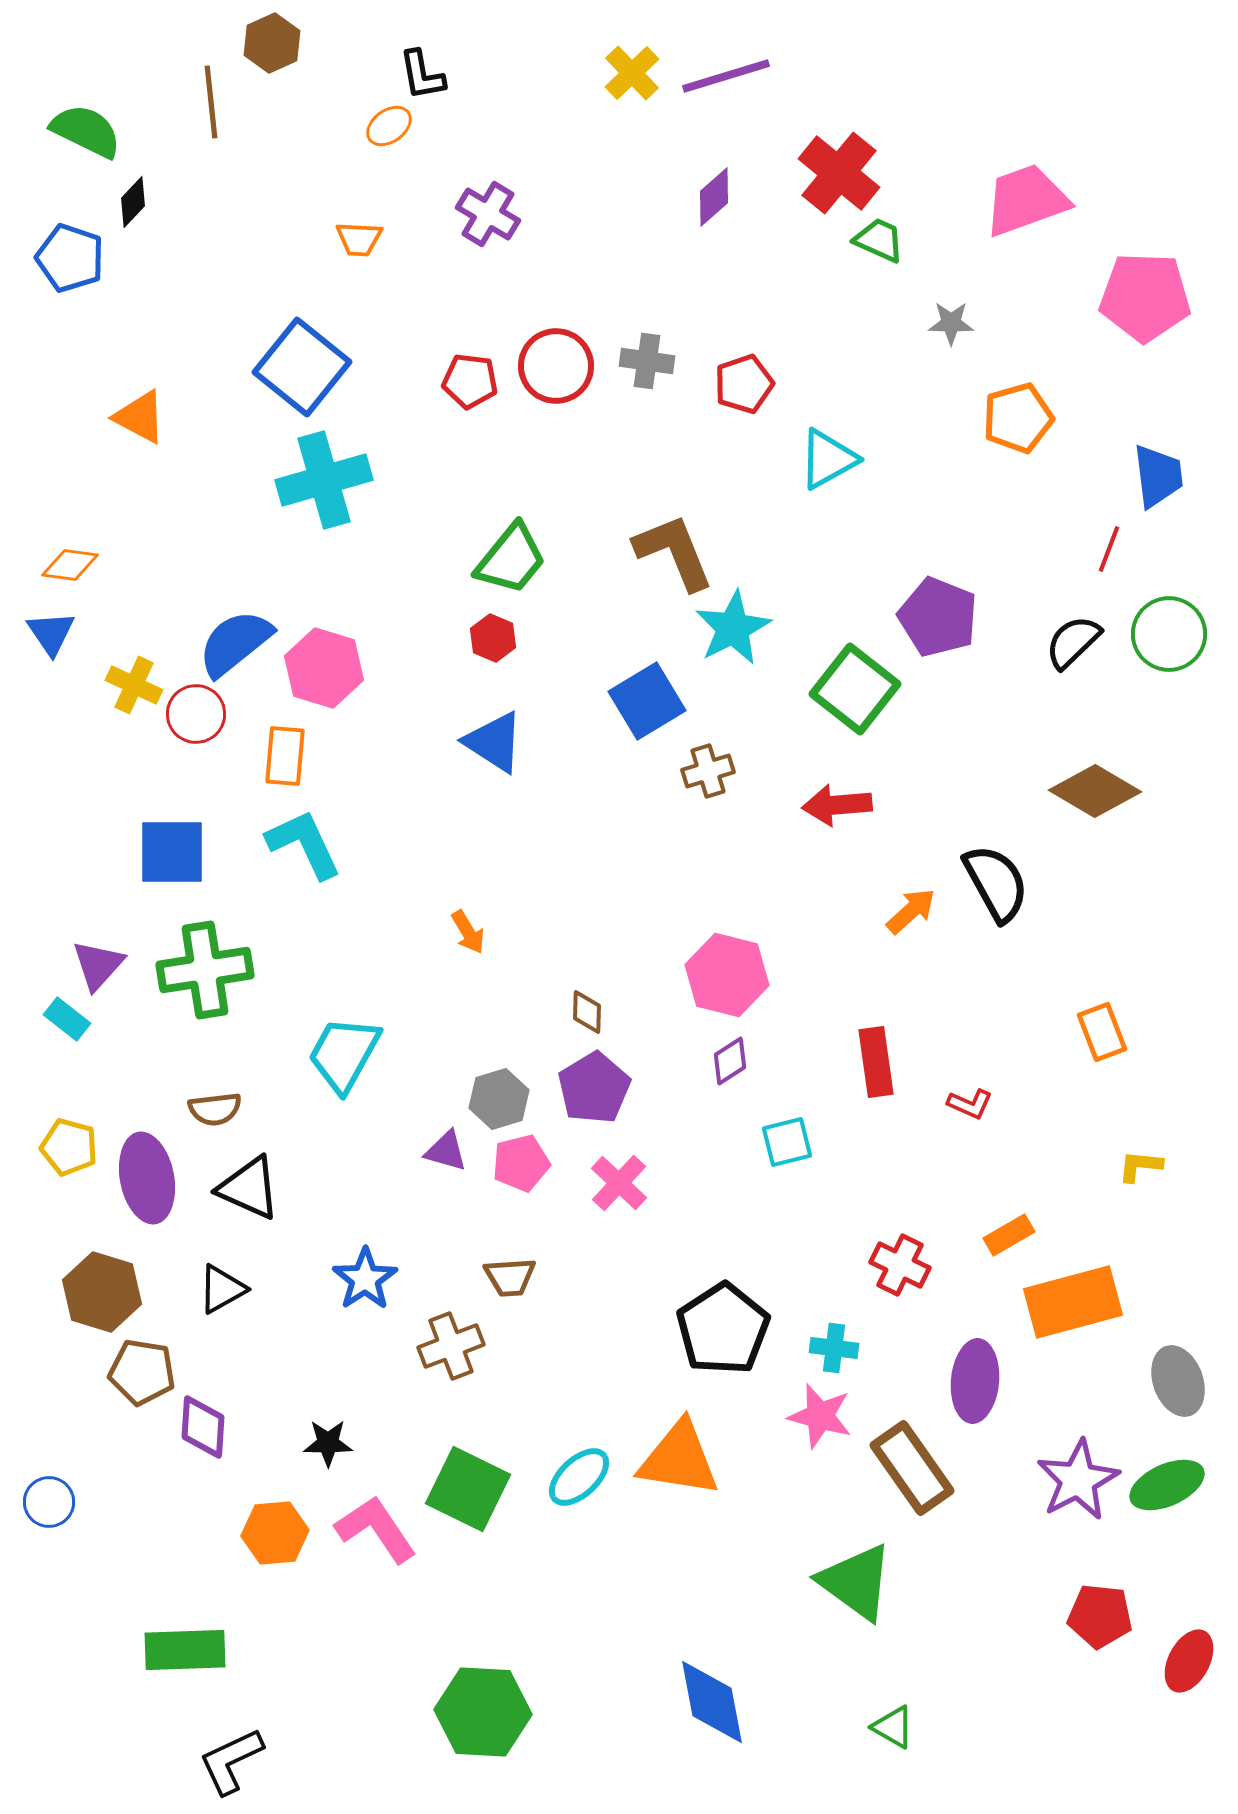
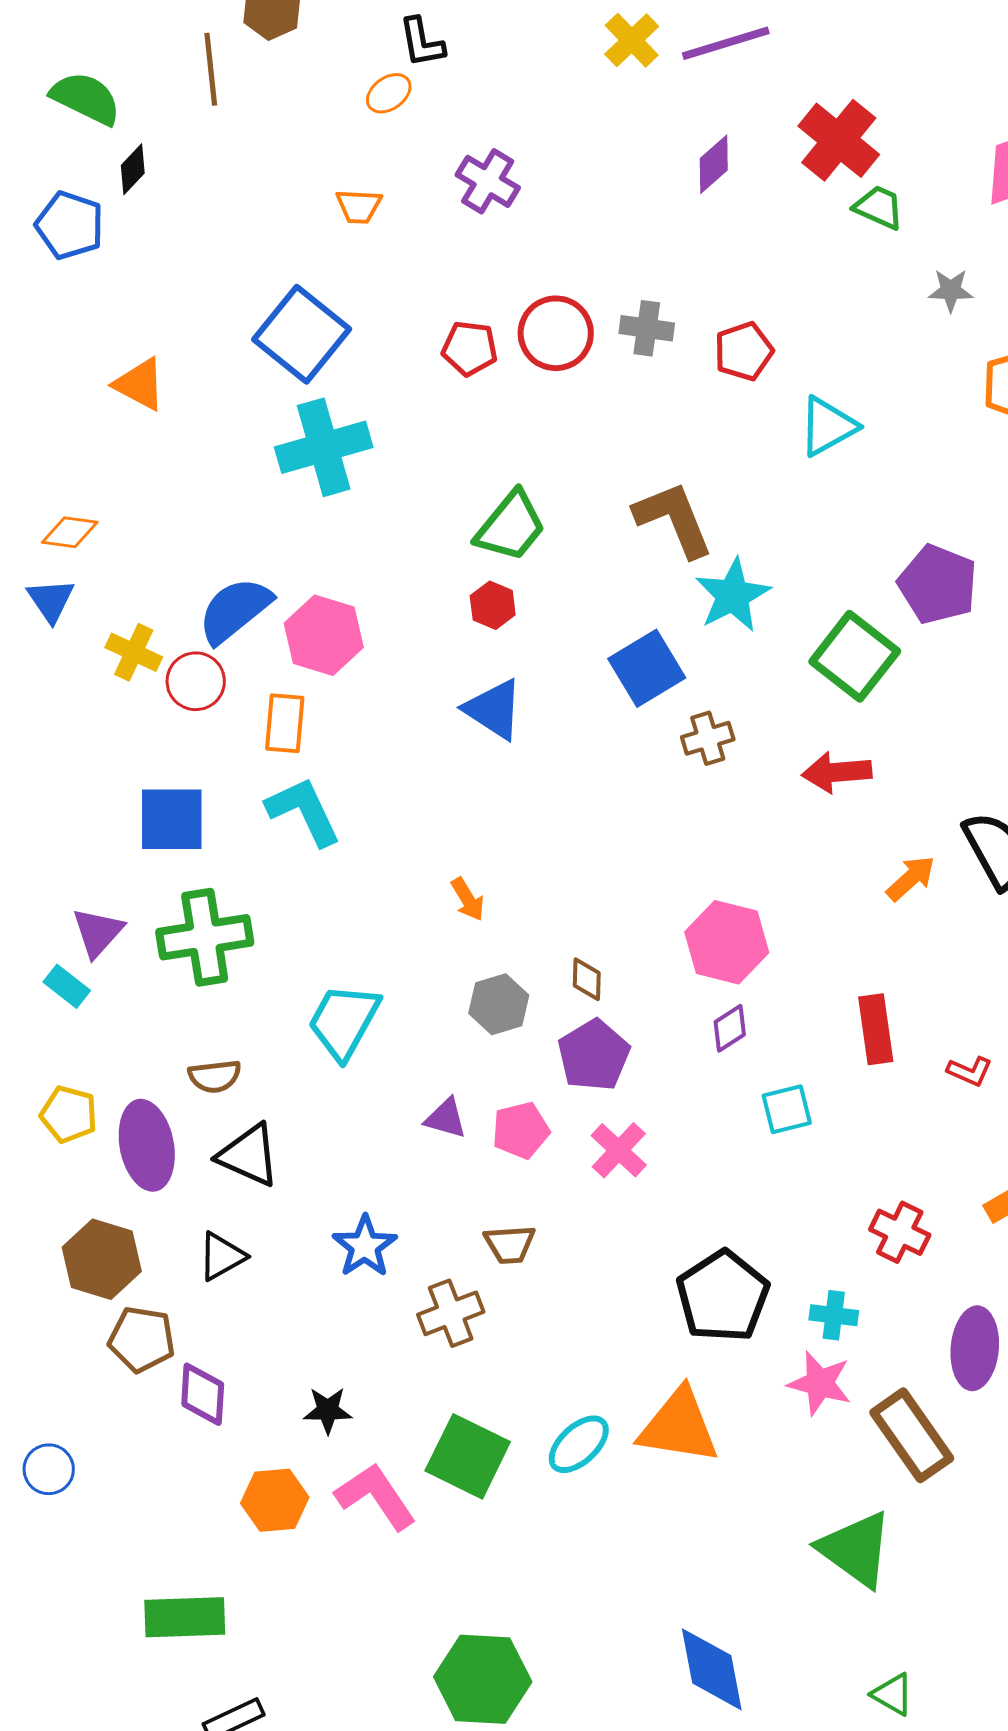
gray hexagon: (499, 1099) -> (499, 1004), moved

